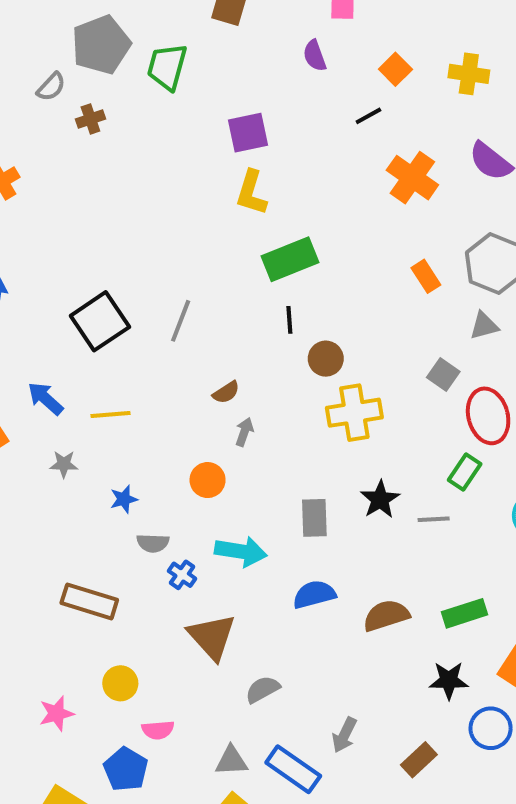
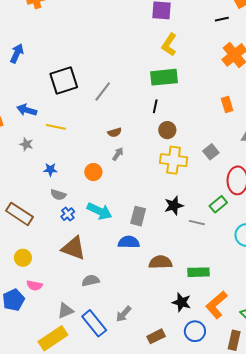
yellow L-shape: (251, 193) -> (169, 45), moved
gray square: (443, 375) -> (211, 152), moved
blue arrow: (45, 398) -> (27, 110), turned -42
gray rectangle: (314, 518) -> (138, 216), moved
brown triangle: (212, 637) -> (74, 248), turned -44
gray triangle: (231, 761) -> (66, 311), turned -36

